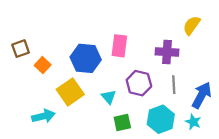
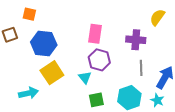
blue hexagon: (86, 58) -> (44, 44), moved
orange square: (43, 65) -> (29, 14), moved, turned -32
purple hexagon: (139, 83) -> (99, 60), moved

